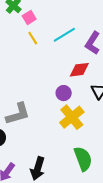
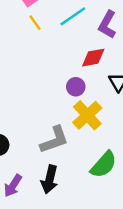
gray L-shape: (18, 114) -> (54, 140), moved
green semicircle: (83, 159) -> (104, 165), turned 65

